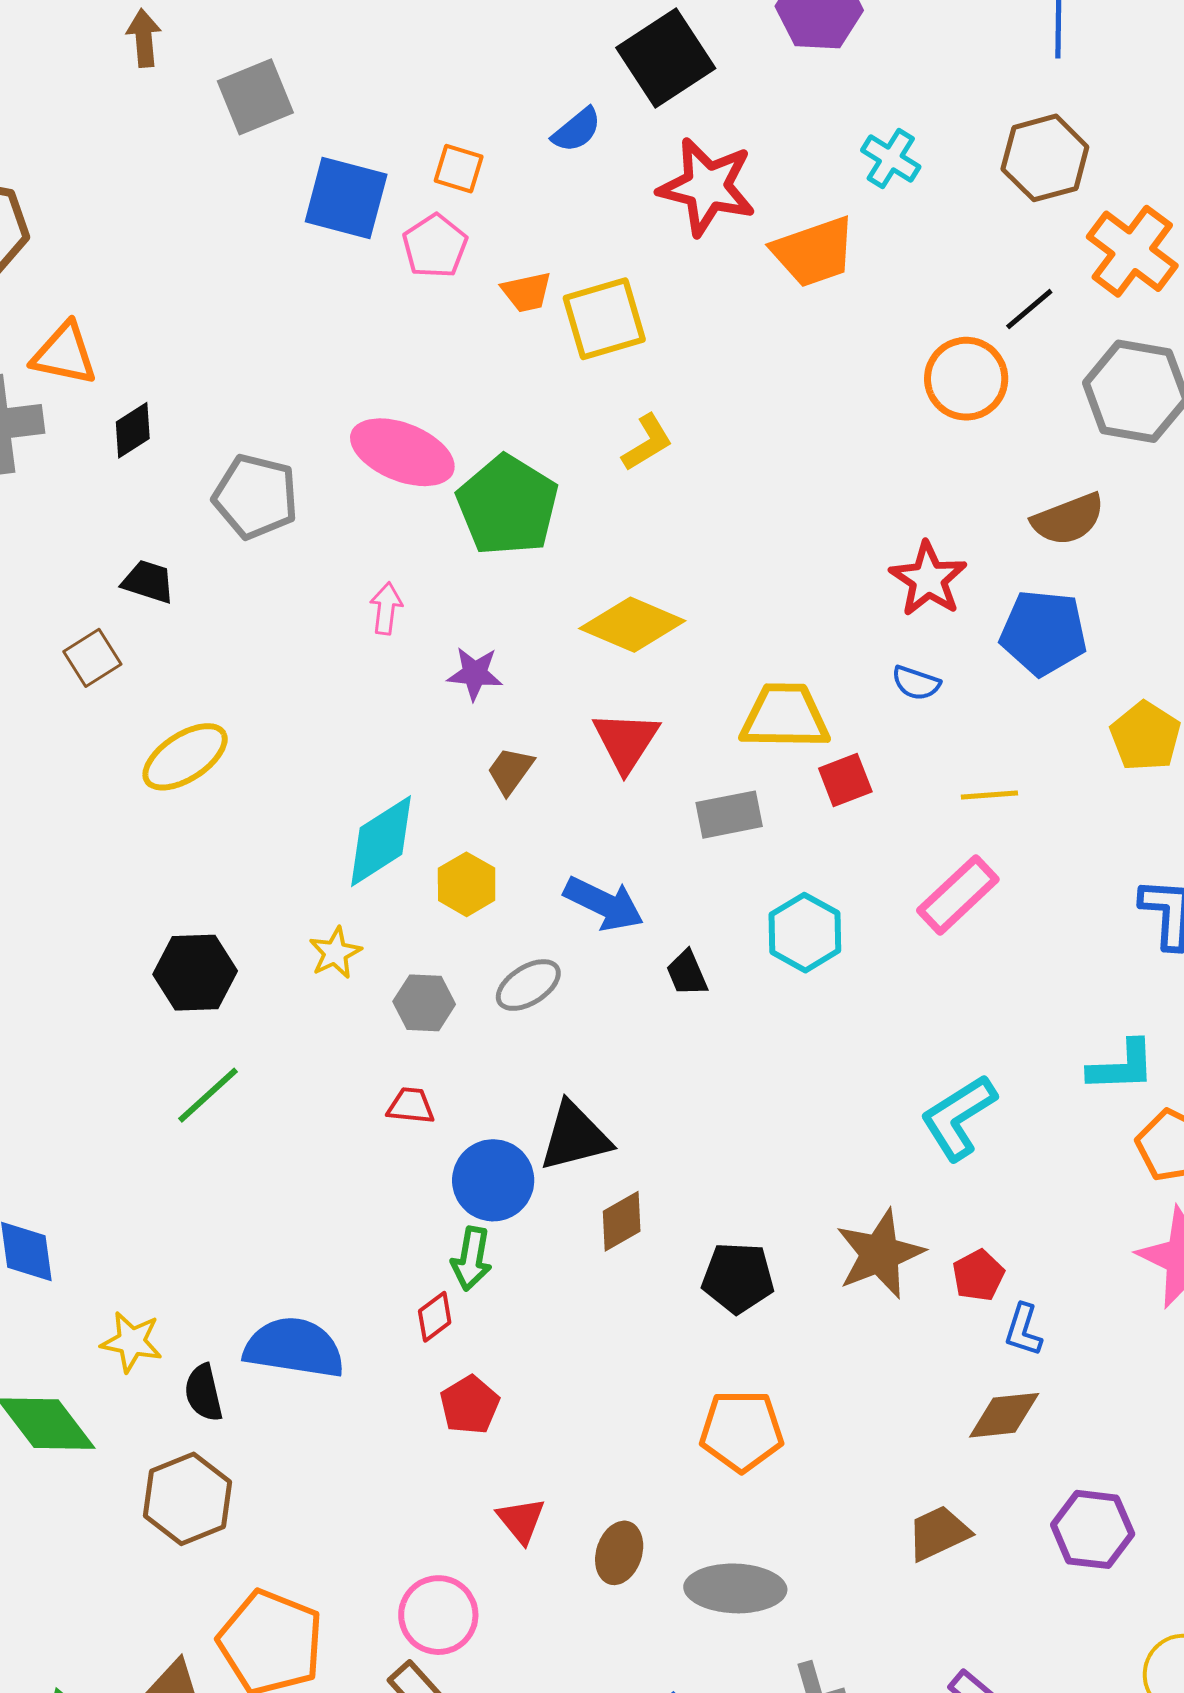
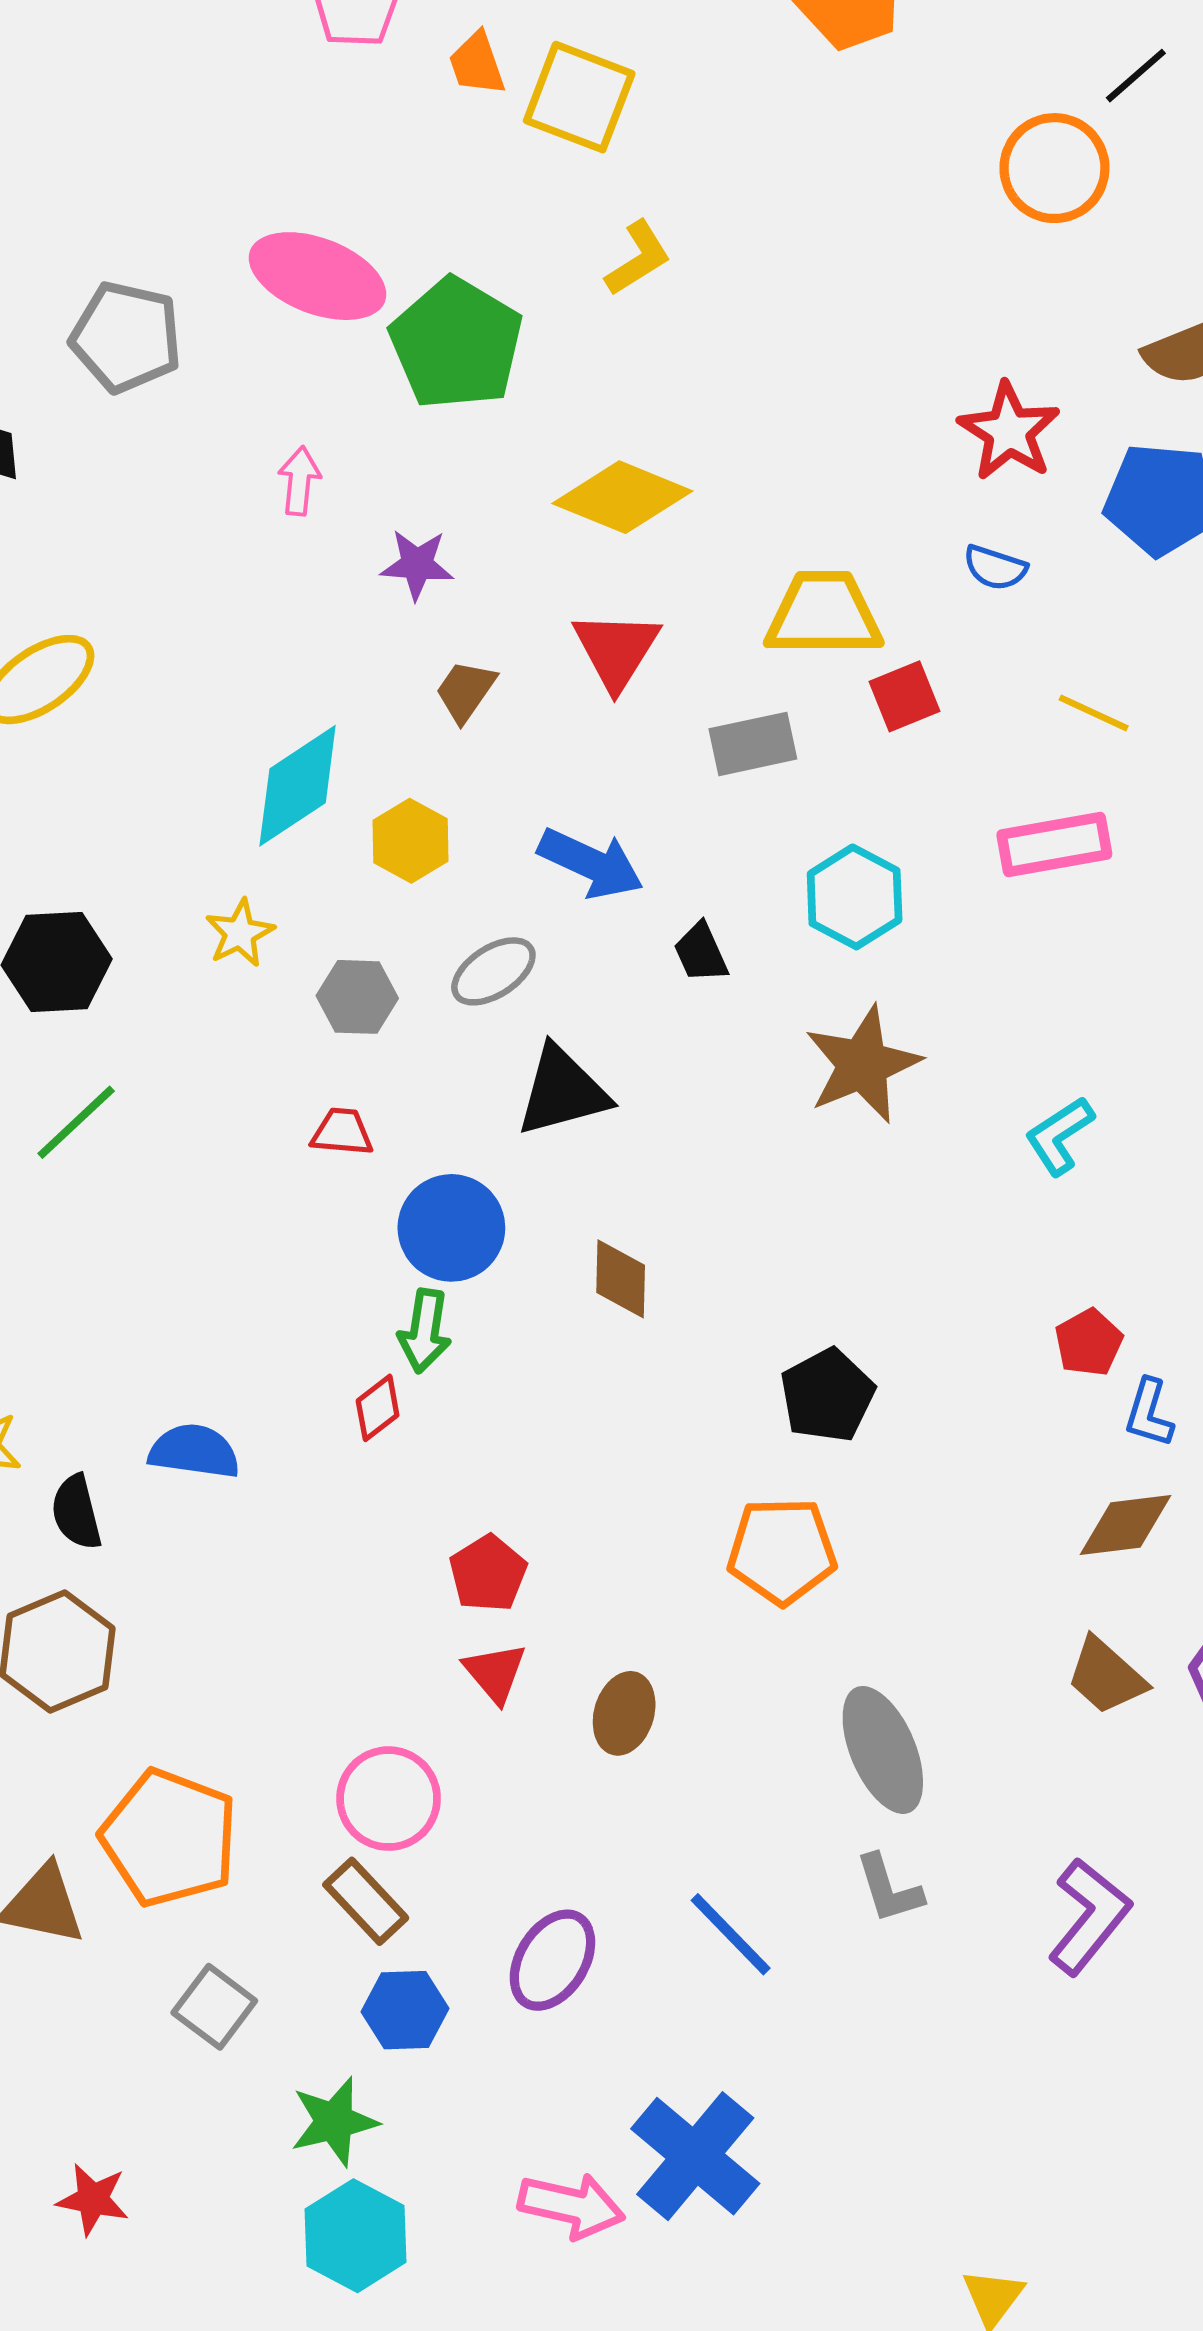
orange trapezoid: (527, 292) -> (477, 64), turned 84
yellow square: (604, 319) -> (579, 97), turned 38
yellow line: (989, 795) -> (1094, 713), turned 30
pink rectangle: (958, 895) -> (1054, 845), turned 34
cyan L-shape: (958, 1117) -> (1059, 1136), size x0.7
black triangle: (575, 1137) -> (562, 1091), moved
brown diamond: (622, 1221) -> (621, 1279), turned -58
brown star: (880, 1254) -> (863, 1064), moved
black pentagon: (738, 1278) -> (827, 1395), moved, turned -30
blue semicircle: (294, 1348) -> (194, 1451), size x0.7
red pentagon: (470, 1405) -> (488, 1573), moved
brown trapezoid: (939, 1533) -> (1106, 1676), moved, turned -112
gray ellipse: (735, 1588) -> (883, 1750), moved, turned 66

